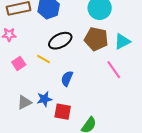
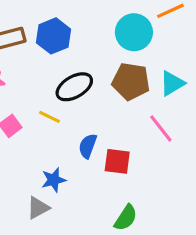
gray triangle: (24, 102) -> (38, 208), moved
red square: (63, 112) -> (117, 161), moved

